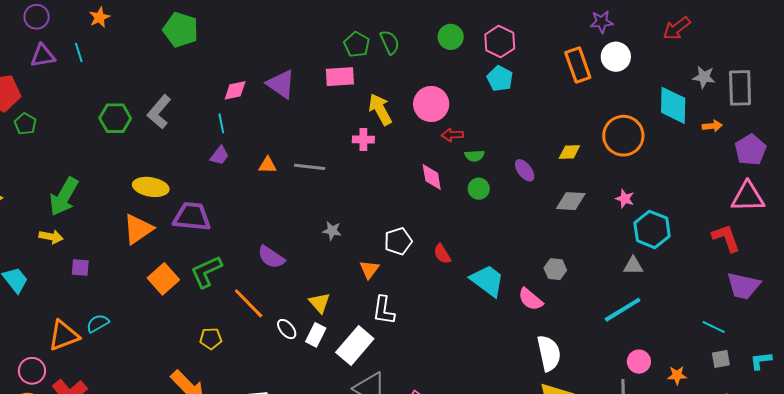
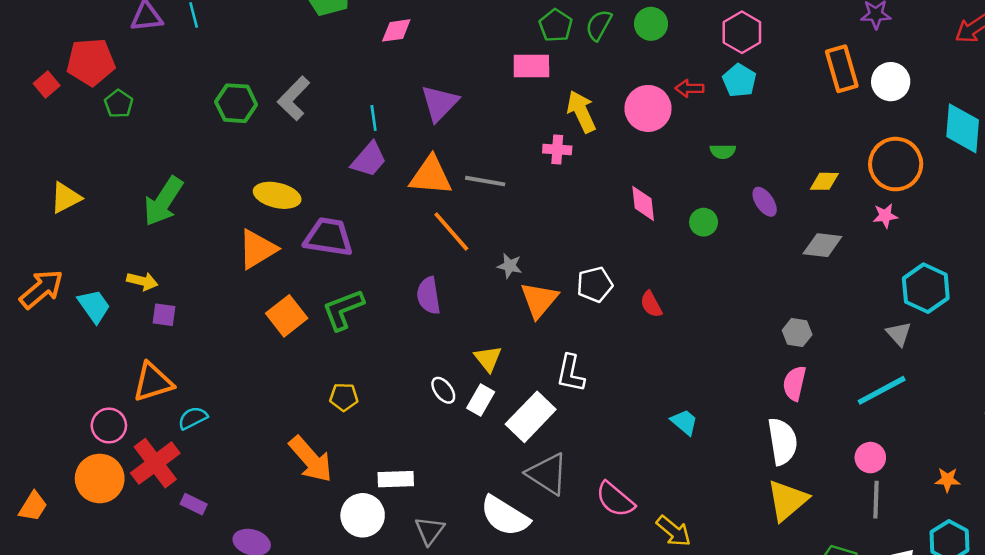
green circle: (451, 37) -> (651, 24), moved
green semicircle: (390, 42) -> (599, 25), turned -130
white circle: (616, 57) -> (891, 82), moved
purple triangle: (281, 84) -> (440, 103), moved, turned 36
pink diamond: (235, 90) -> (396, 30), moved
red arrow: (452, 135) -> (689, 88), moved
purple trapezoid: (219, 155) -> (369, 160), size x1.4
green semicircle: (474, 156) -> (723, 151), moved
orange triangle: (268, 165) -> (431, 176), size x1.8
pink star: (625, 199) -> (885, 216), moved, turned -30
yellow arrow: (51, 237) -> (142, 281), moved
purple semicircle: (271, 257) -> (429, 296), turned 44
gray triangle: (633, 266) -> (899, 334), turned 45
purple square: (80, 267) -> (164, 315), moved
orange triangle: (369, 269) -> (539, 300), moved, size x1.5
cyan trapezoid: (487, 281) -> (684, 422), moved, size x0.6
pink semicircle: (530, 299) -> (795, 383), moved, turned 60
orange line: (249, 303) -> (451, 232), moved
cyan semicircle: (98, 323) -> (193, 418), moved
pink circle: (639, 362) -> (870, 458), moved

